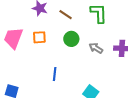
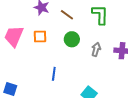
gray arrow: (96, 48) -> (96, 49), turned 72

